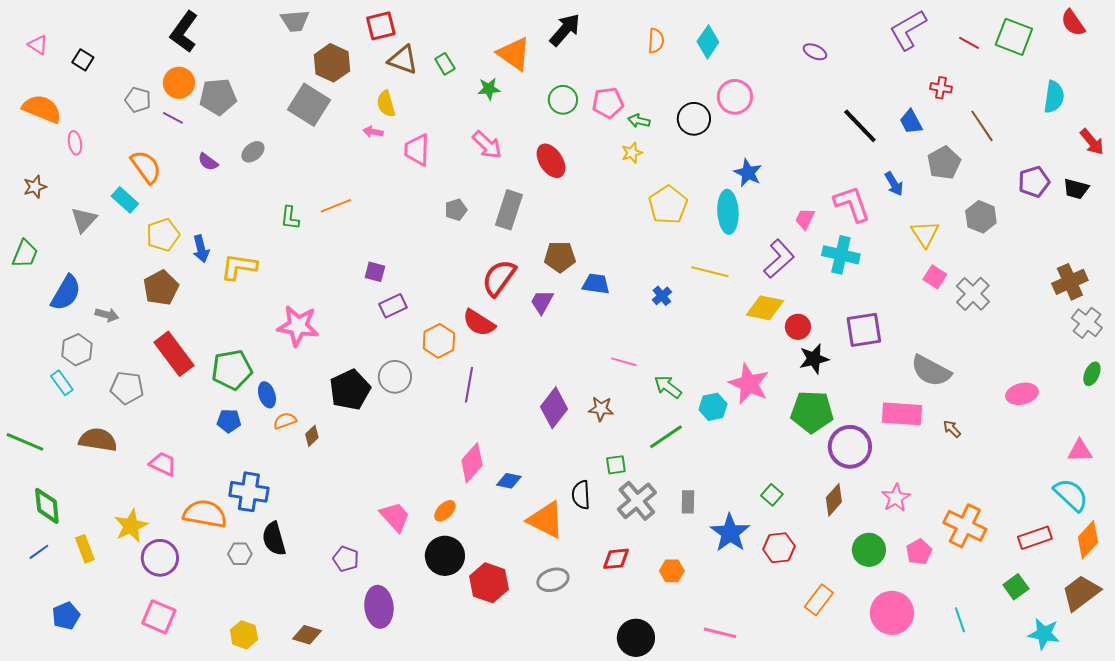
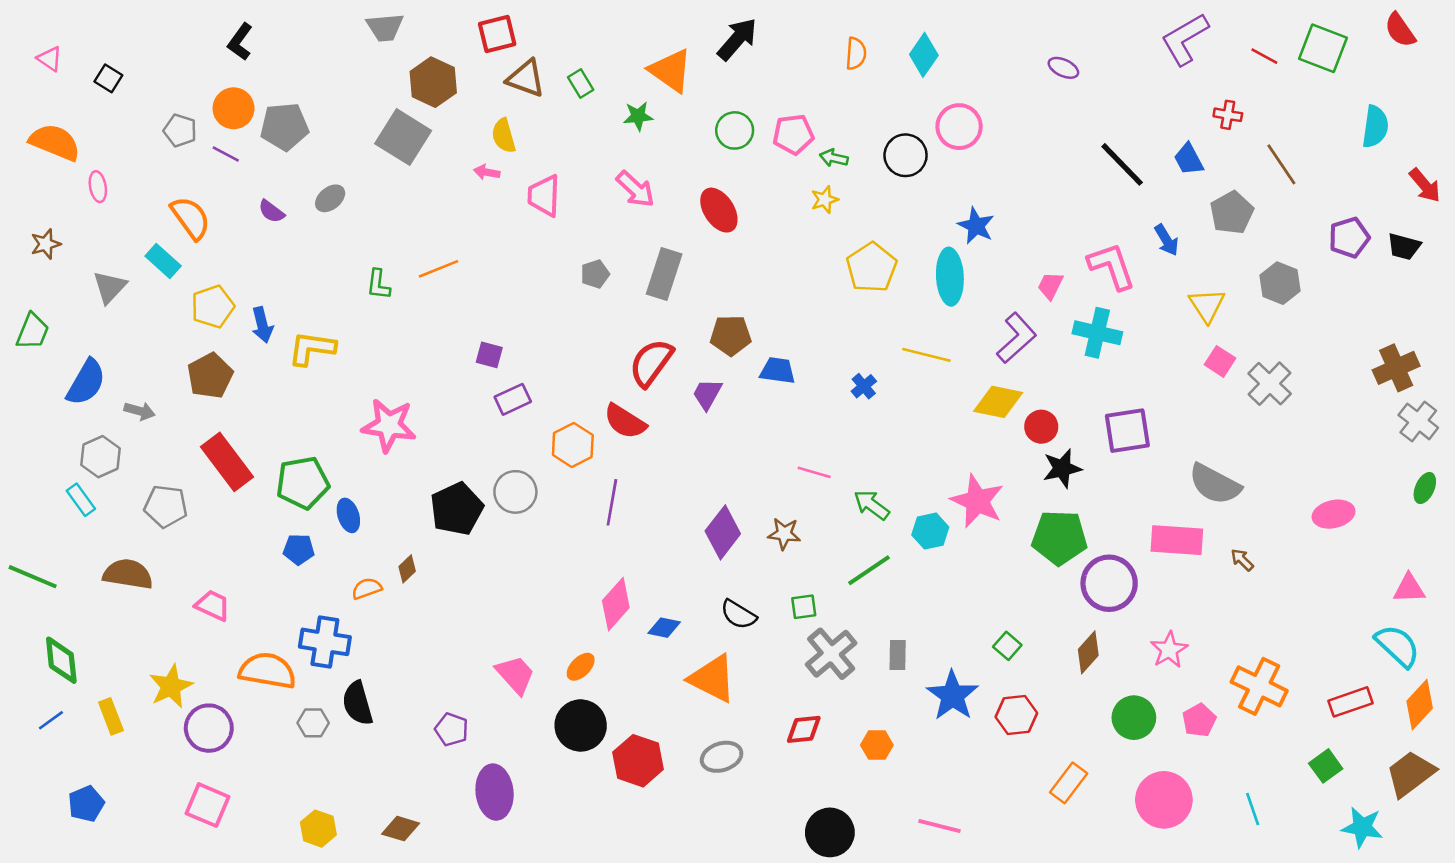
black L-shape: (184, 32) -> (240, 42), size x0.7
orange semicircle: (285, 421) -> (367, 588), moved
black semicircle: (581, 495) -> (739, 615), moved, turned -56

